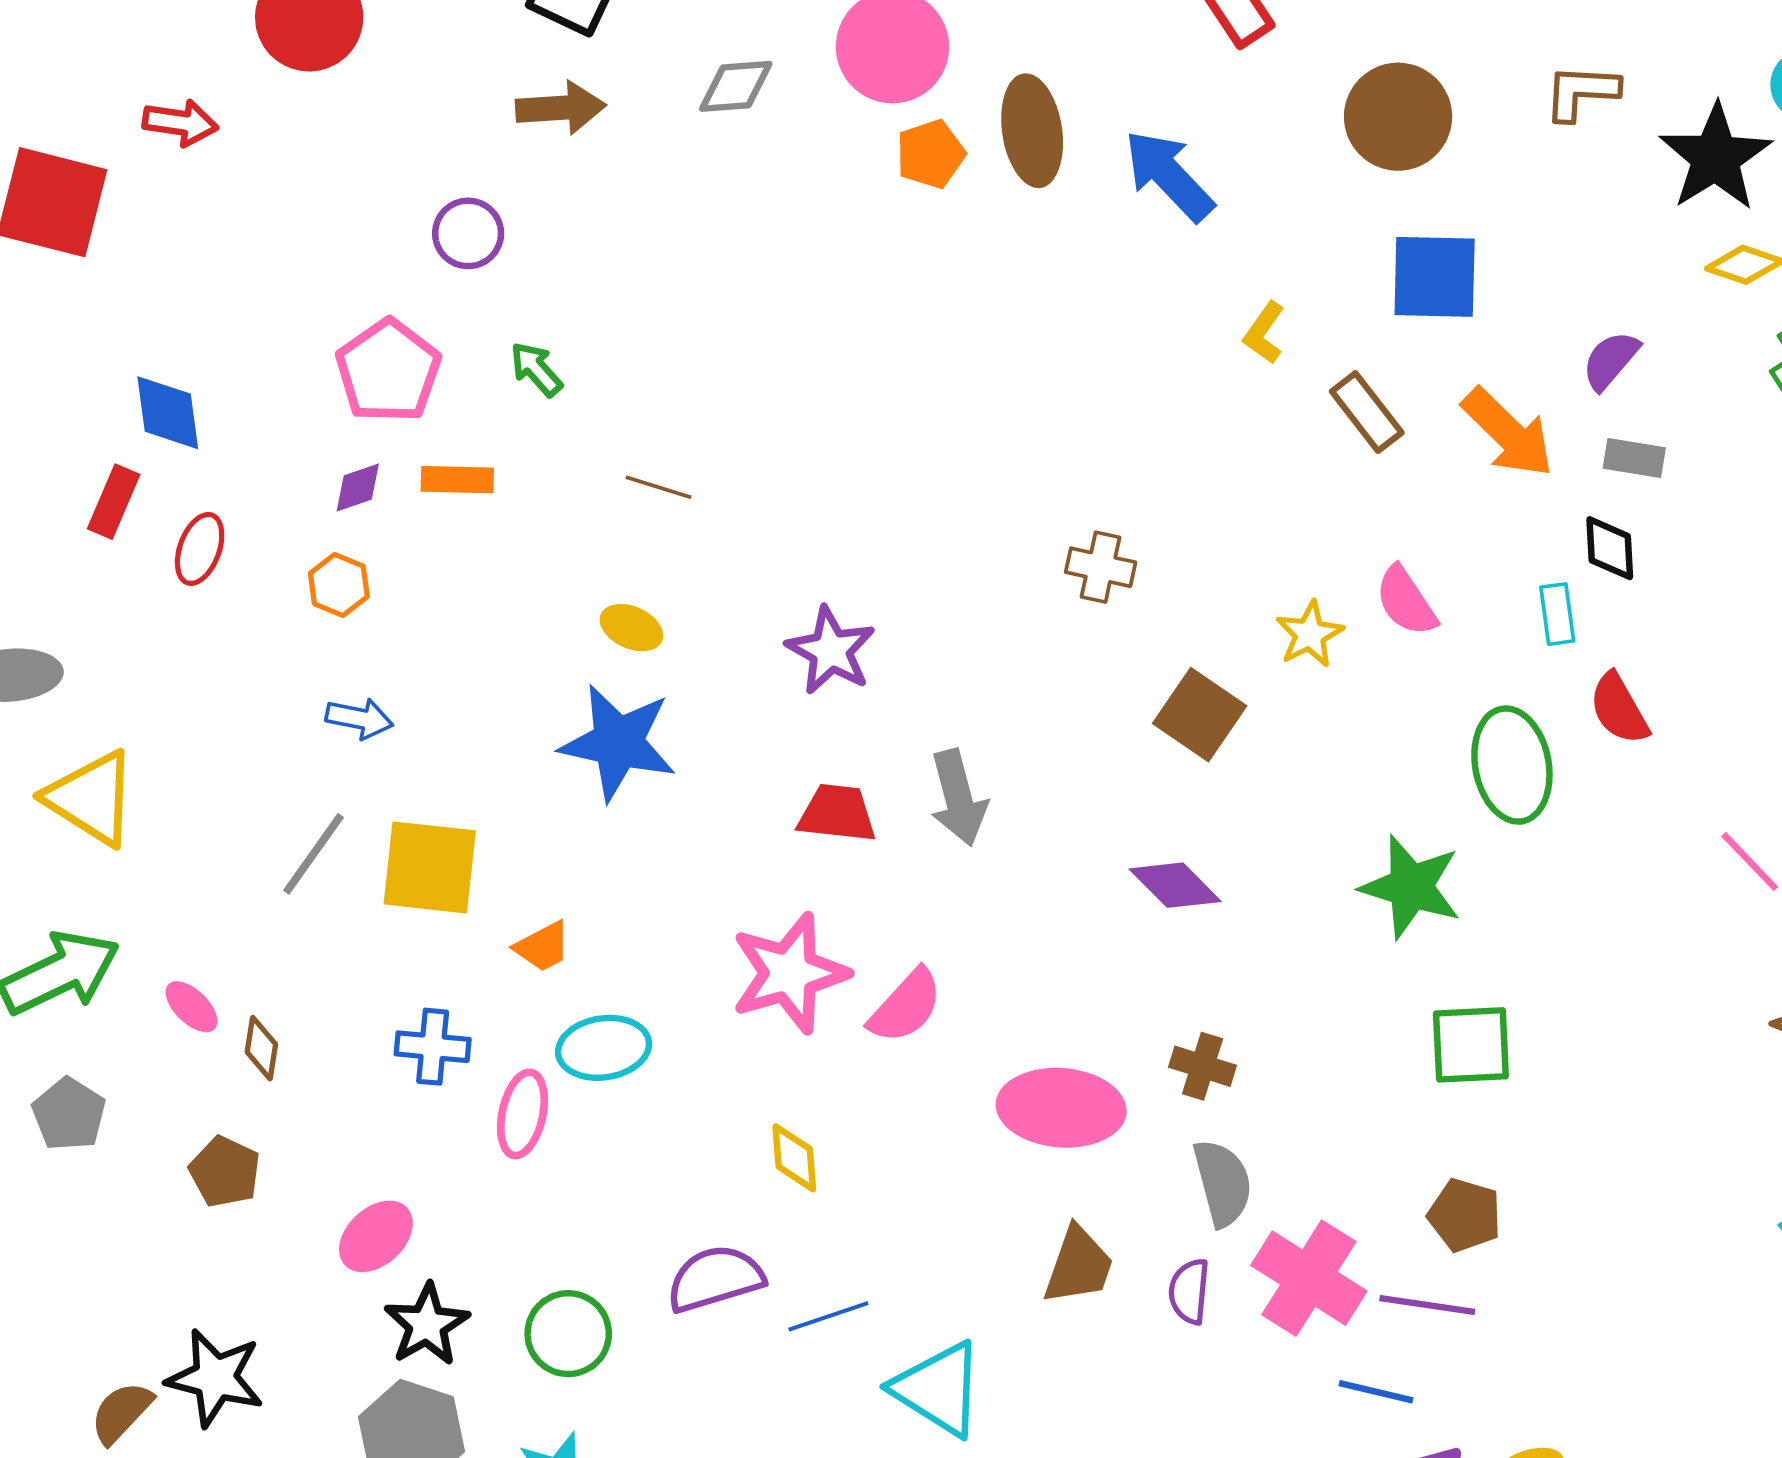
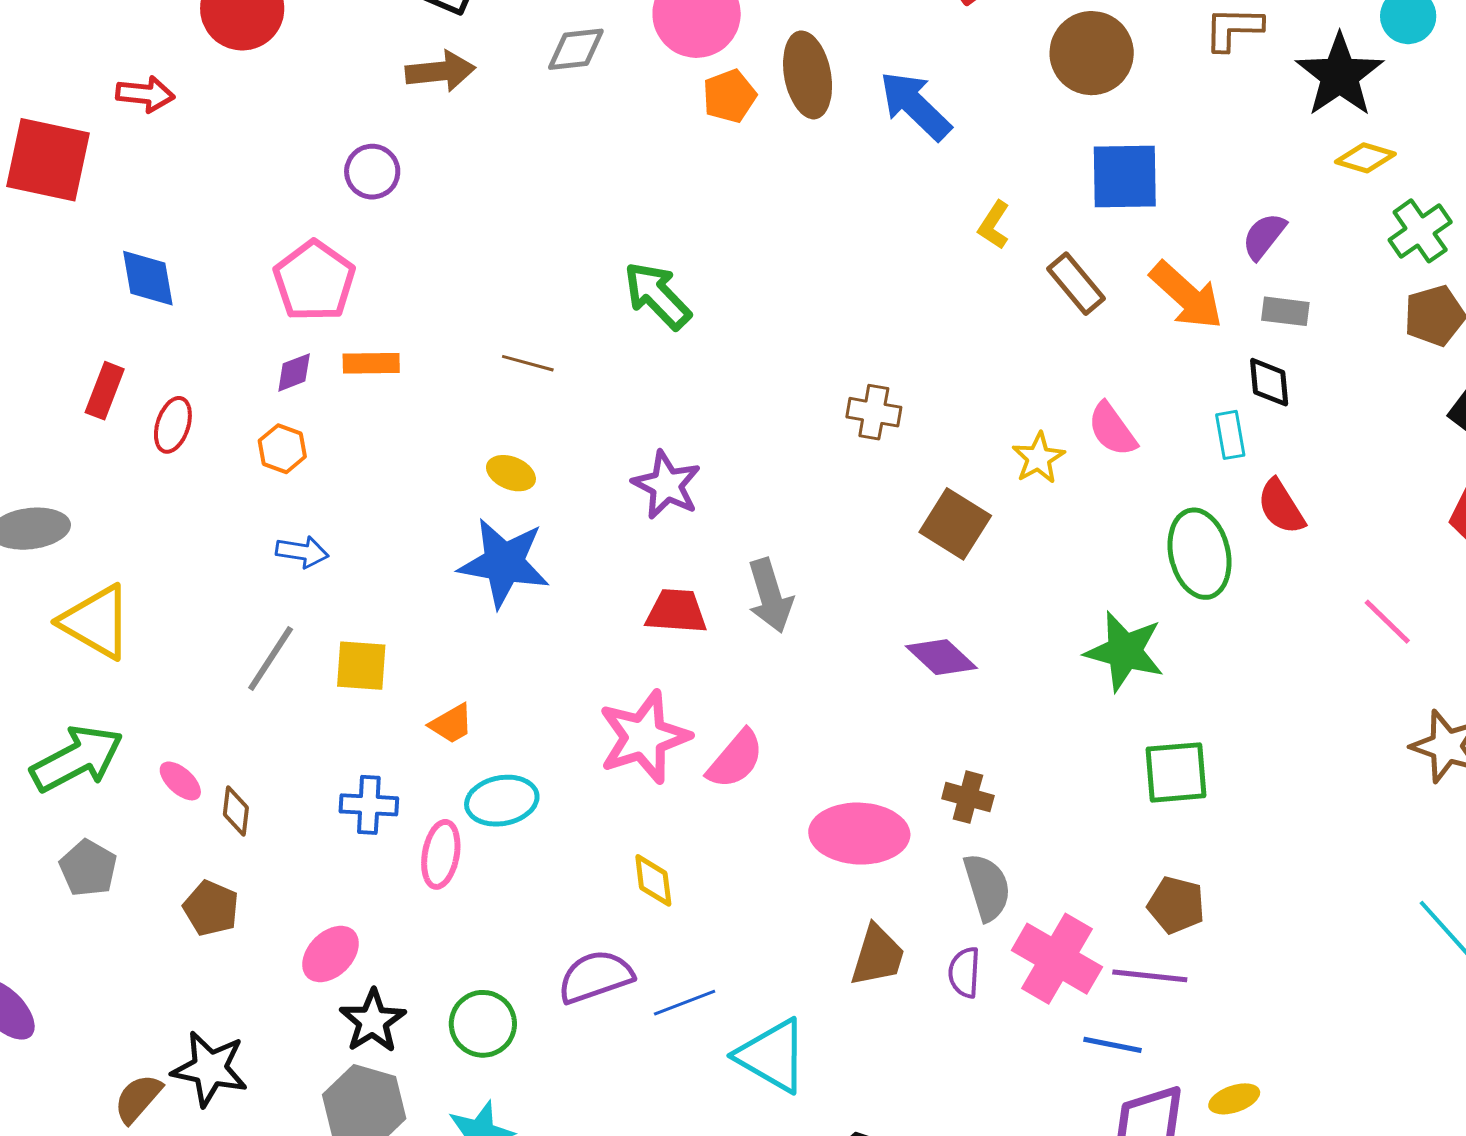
green arrow: (536, 369) -> (657, 295), moved, size x1.6
blue diamond: (168, 413) -> (148, 278), moved
yellow square: (430, 867) -> (361, 666), size x0.7

